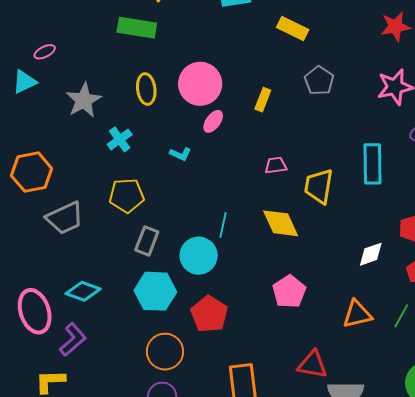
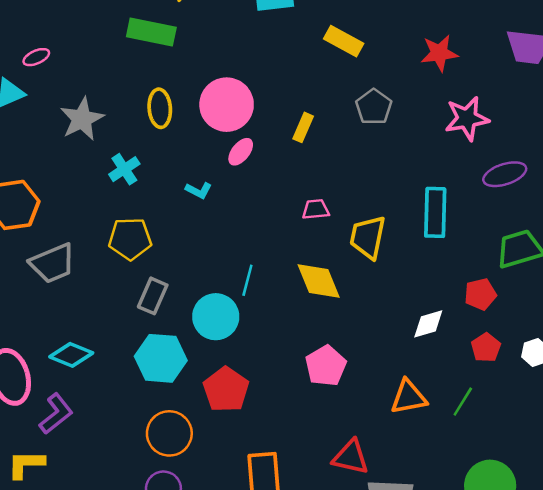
red star: (395, 27) -> (439, 53), moved

